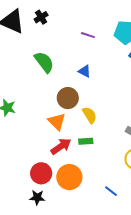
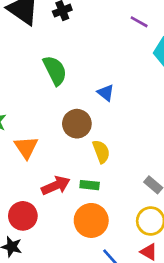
purple line: (88, 35) -> (139, 22), moved
orange triangle: (57, 122) -> (26, 147), moved
orange circle: (69, 177) -> (91, 220), moved

